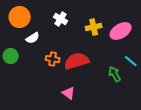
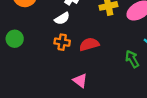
white semicircle: (33, 38) -> (62, 18), moved
red semicircle: (77, 61) -> (89, 44), size x0.7

